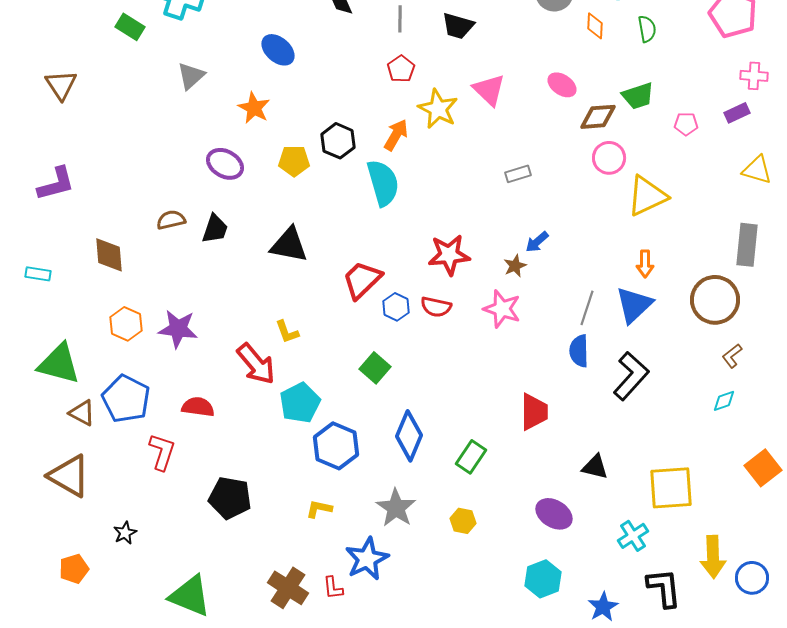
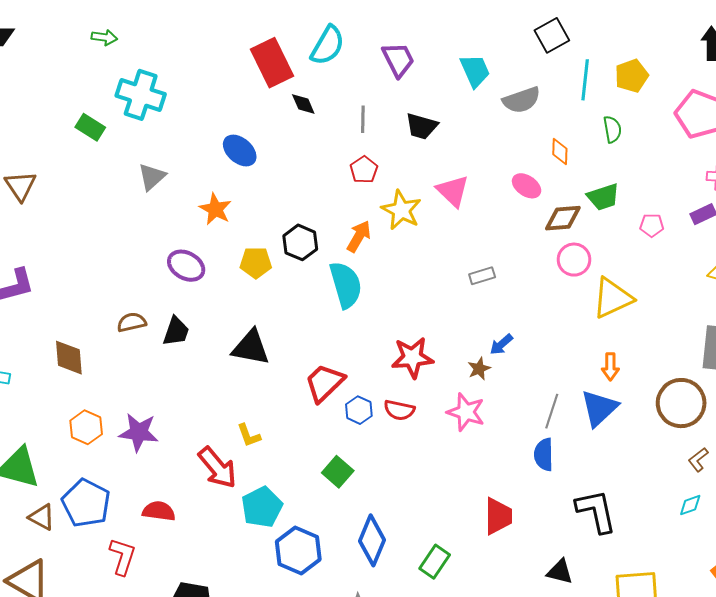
orange diamond: (595, 26) -> (560, 152), moved
black L-shape: (631, 376) -> (596, 511), moved, turned -54

